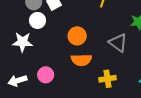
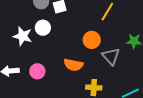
white circle: (38, 20) -> (43, 28), moved
orange circle: (77, 36) -> (92, 40), moved

